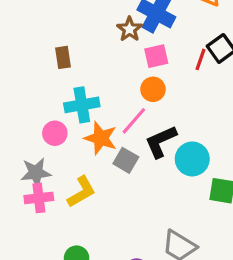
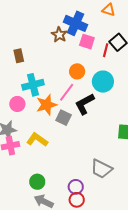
pink square: (156, 56) -> (87, 42), moved, turned 35
orange star: (101, 138) -> (47, 105), turned -30
cyan circle: (192, 159) -> (103, 82), moved
yellow L-shape: (82, 192) -> (37, 140), turned -110

